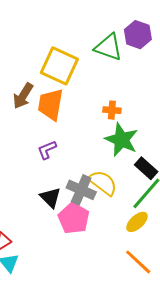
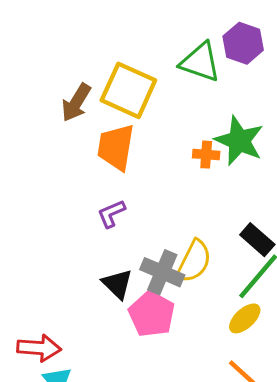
brown arrow: (23, 96) -> (76, 103), moved
green star: (122, 140) -> (239, 141), moved
yellow semicircle: (103, 183) -> (194, 261), turned 80

